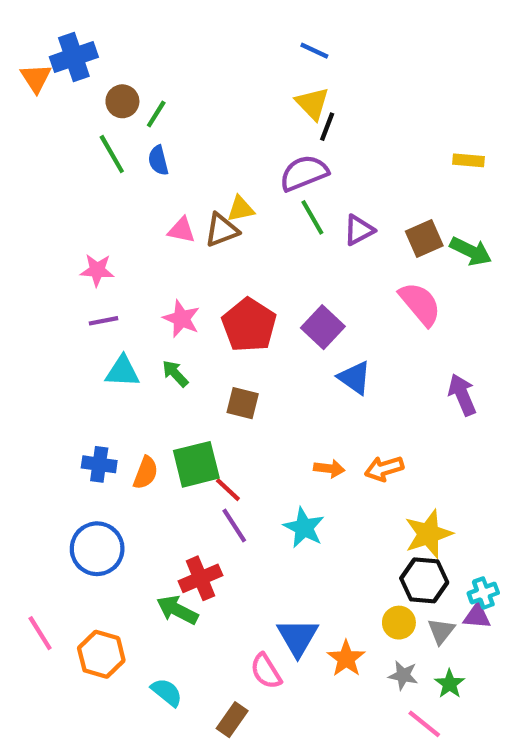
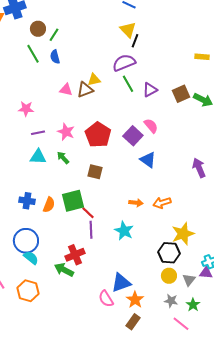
pink semicircle: (420, 304) -> (151, 126), moved, size x0.7
purple line: (103, 321) -> (38, 133), moved
purple line: (234, 526) -> (91, 230), turned 30
black hexagon: (424, 580) -> (169, 253), moved
blue triangle: (298, 637) -> (121, 283), turned 40
orange star: (346, 658) -> (135, 300), moved
cyan semicircle: (167, 692) -> (31, 258), moved
brown rectangle: (232, 720) -> (133, 322), moved

